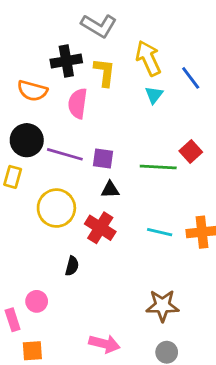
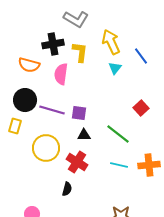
green line: (158, 167) -> (118, 134), moved, turned 35
black semicircle: (72, 266) -> (67, 189), moved

